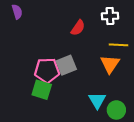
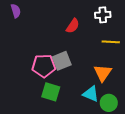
orange triangle: (110, 64) -> (103, 73), moved
green square: (42, 90) -> (51, 92), moved
cyan triangle: (97, 100) -> (91, 94), turned -36

